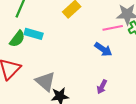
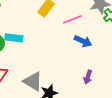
pink line: (113, 28) -> (72, 19), moved

